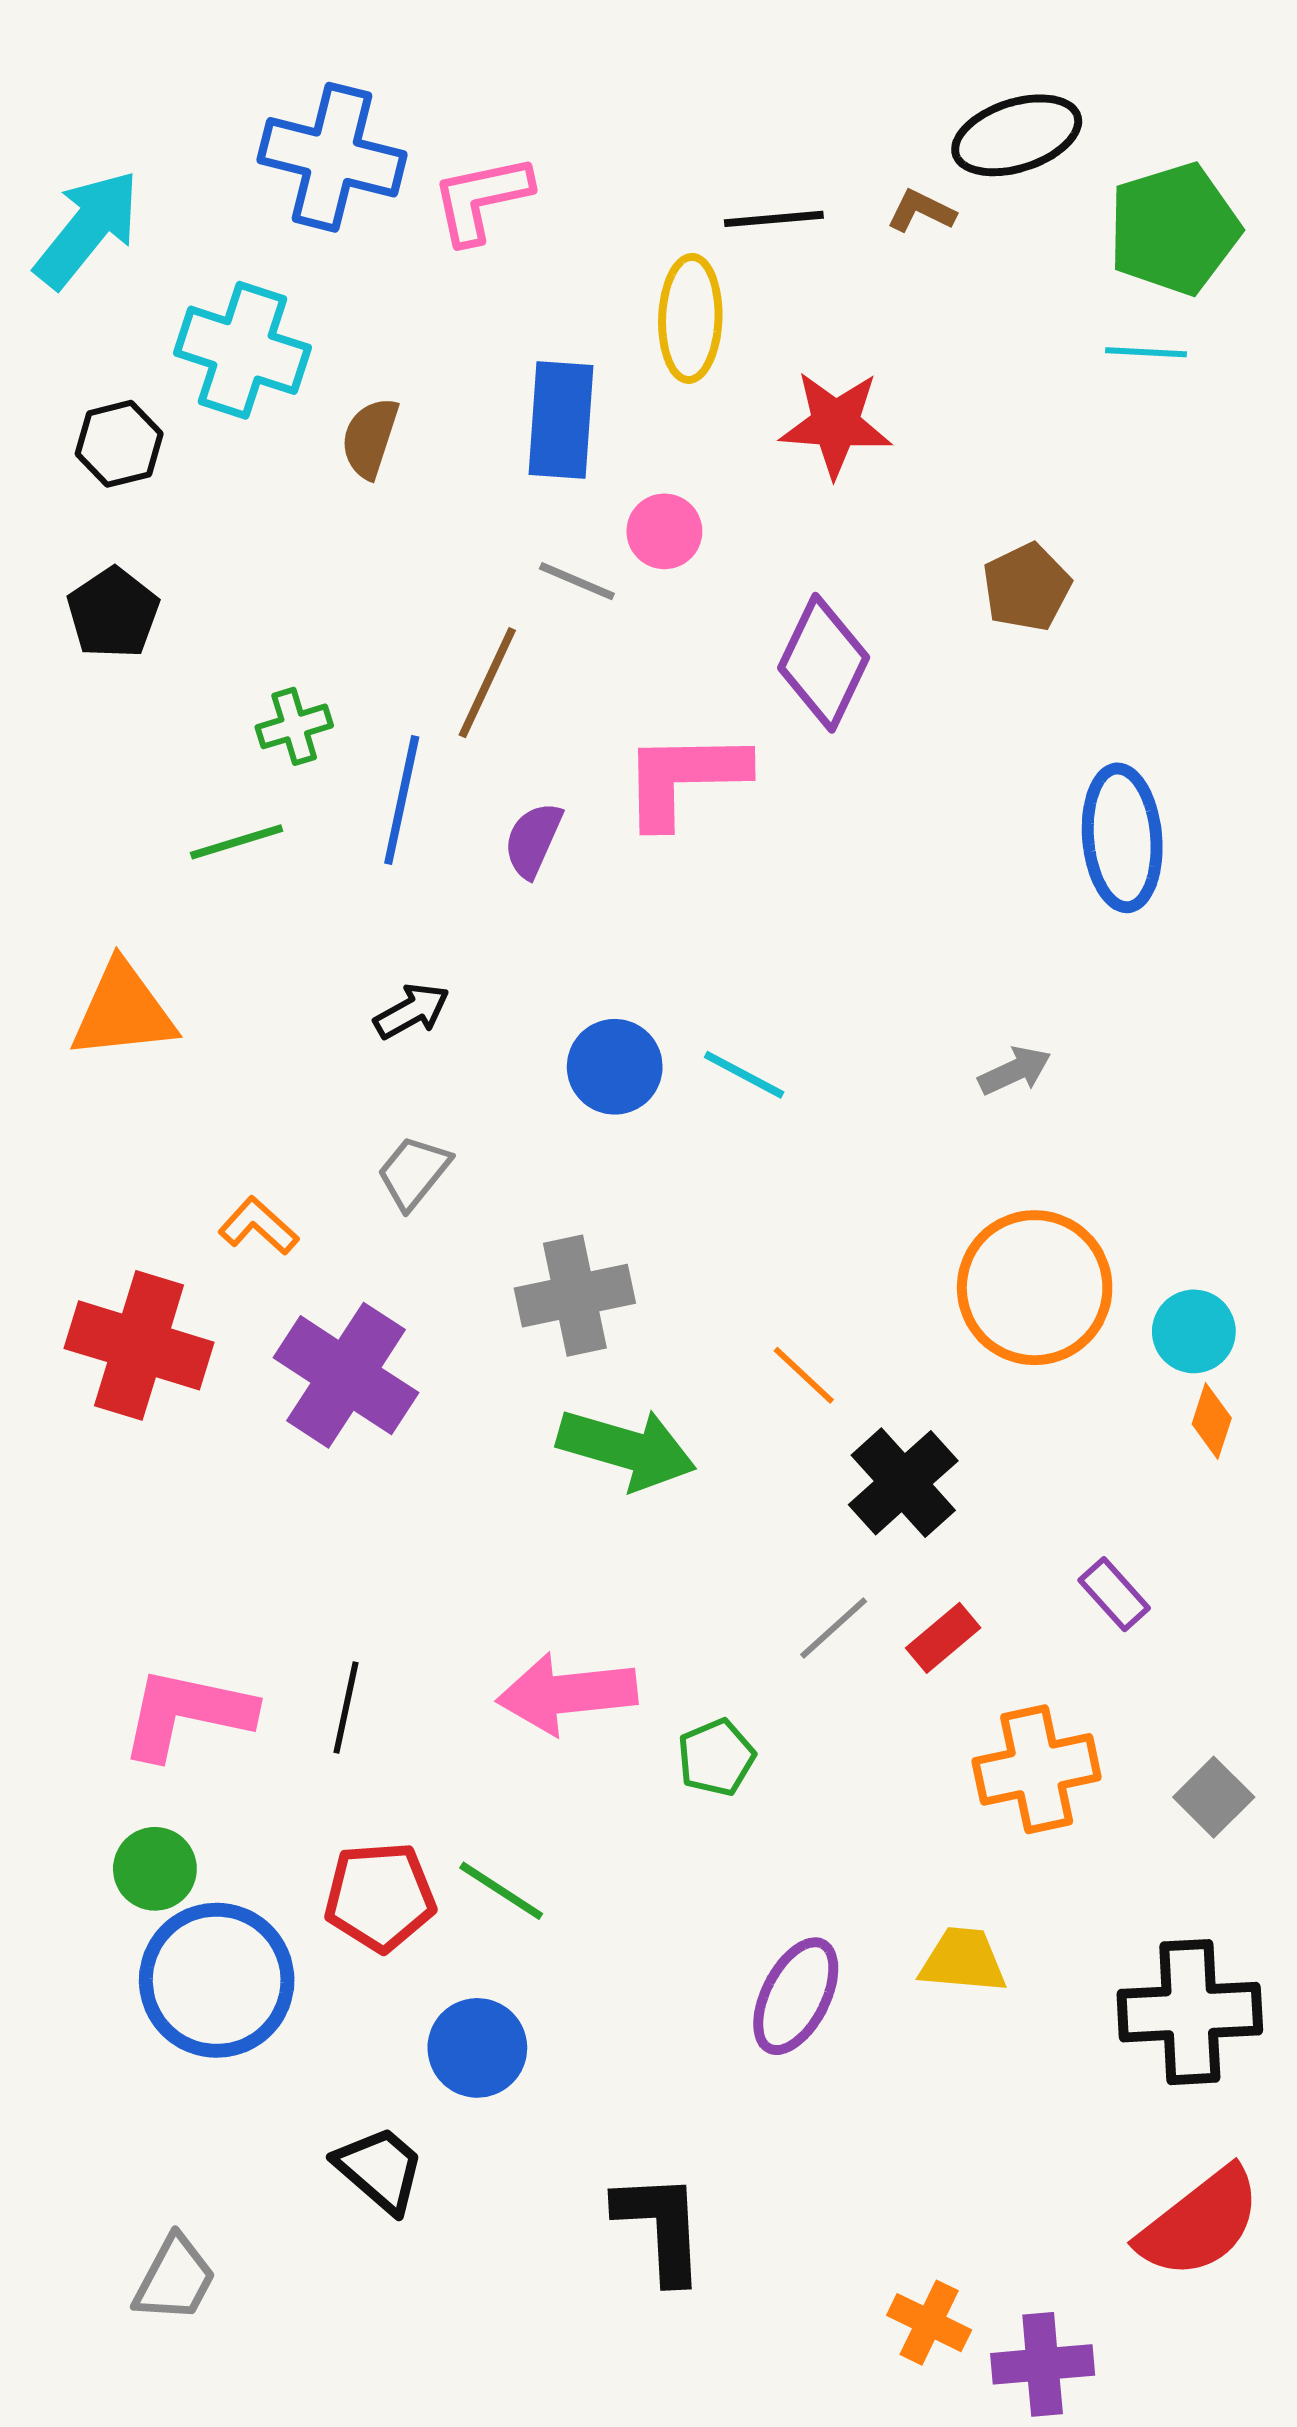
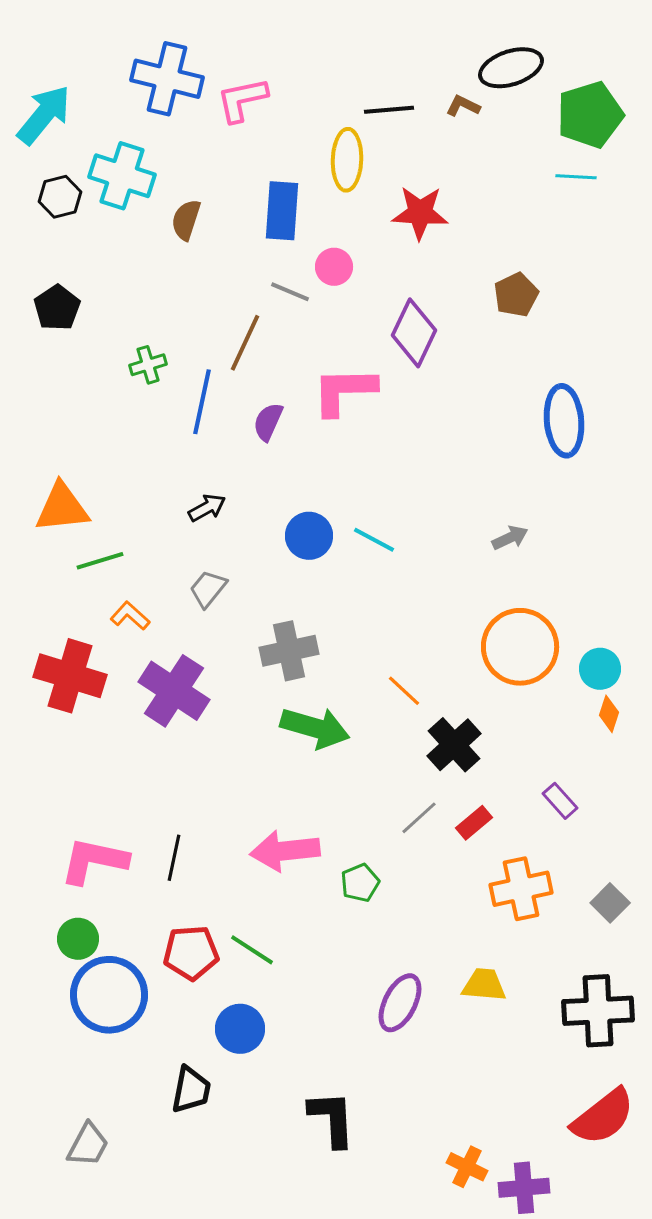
black hexagon: (119, 444) -> (60, 197), moved
green line: (237, 842) -> (100, 561), moved
black trapezoid: (380, 2169) -> (191, 1090), turned 60

